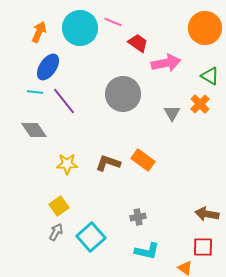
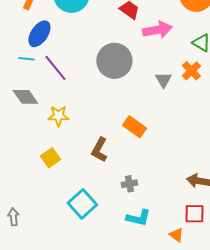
brown L-shape: (108, 163) -> (99, 150), moved, turned -80
yellow star: (67, 164) -> (58, 116), moved
yellow square: (59, 206) -> (50, 158), moved
gray arrow: (56, 232) -> (13, 217), moved, turned -36

